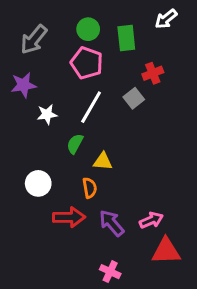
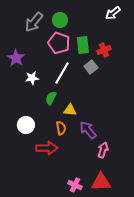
green rectangle: (126, 38) -> (83, 45), moved
gray arrow: (34, 39) -> (34, 22), moved
purple star: (24, 85) -> (16, 58), turned -30
pink arrow: (151, 220) -> (103, 150), turned -49
purple arrow: (112, 223) -> (88, 130), moved
red triangle: (166, 251) -> (101, 182), moved

